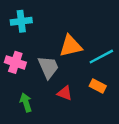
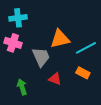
pink cross: (15, 62) -> (13, 43), moved

